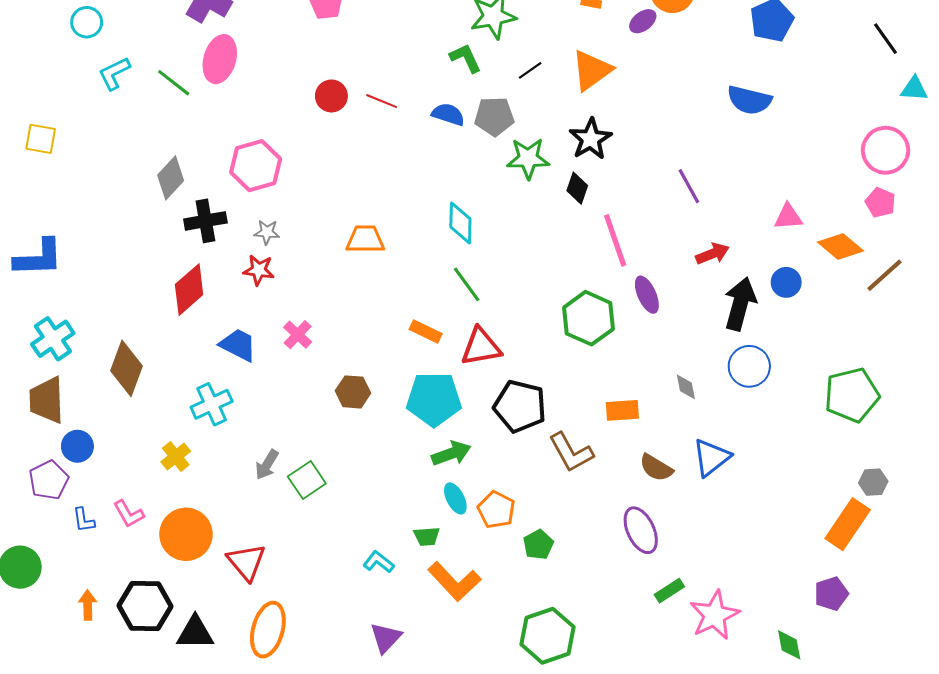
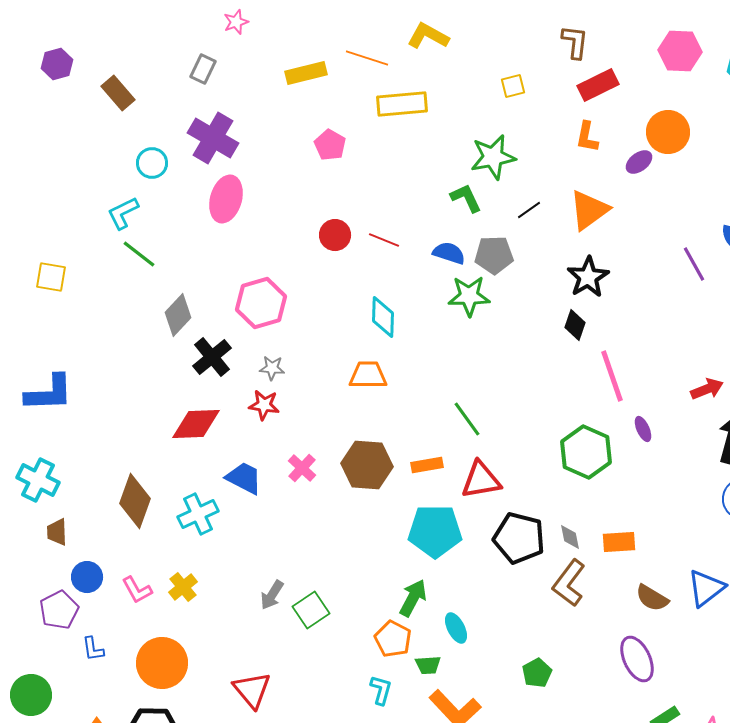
cyan circle: (87, 22) -> (152, 163), moved
green line: (174, 83) -> (139, 254), moved
green star: (528, 158) -> (469, 296), moved
purple line: (689, 186) -> (694, 264), moved
black cross: (205, 221) -> (212, 357), turned -30
cyan diamond: (460, 223) -> (383, 317), moved
red diamond: (189, 290) -> (196, 424), turned 39
purple ellipse: (647, 295) -> (643, 429), size x0.7
orange rectangle: (426, 332) -> (427, 465), turned -36
cyan cross: (53, 339) -> (38, 480), moved, turned -30
gray diamond: (686, 387) -> (570, 537), moved
brown hexagon: (353, 392) -> (367, 465), moved, size x1.5
brown trapezoid: (47, 400) -> (57, 532), size x0.6
cyan cross: (212, 404) -> (198, 514), moved
brown L-shape: (571, 452) -> (569, 583), turned 66
green arrow: (451, 453) -> (413, 598), moved, turned -42
orange pentagon: (496, 510) -> (393, 639), moved
pink L-shape: (129, 514) -> (137, 590), moved
orange circle: (186, 534) -> (162, 663), moved
cyan L-shape: (379, 562) -> (381, 690), turned 68

